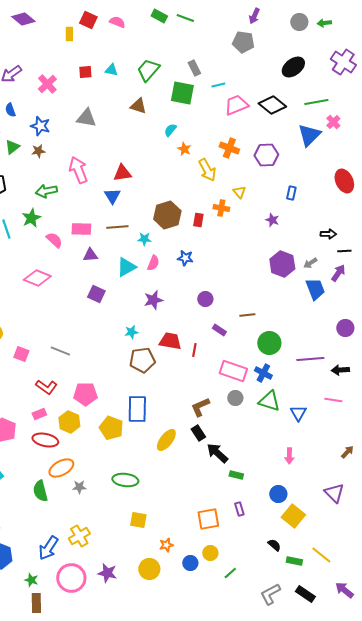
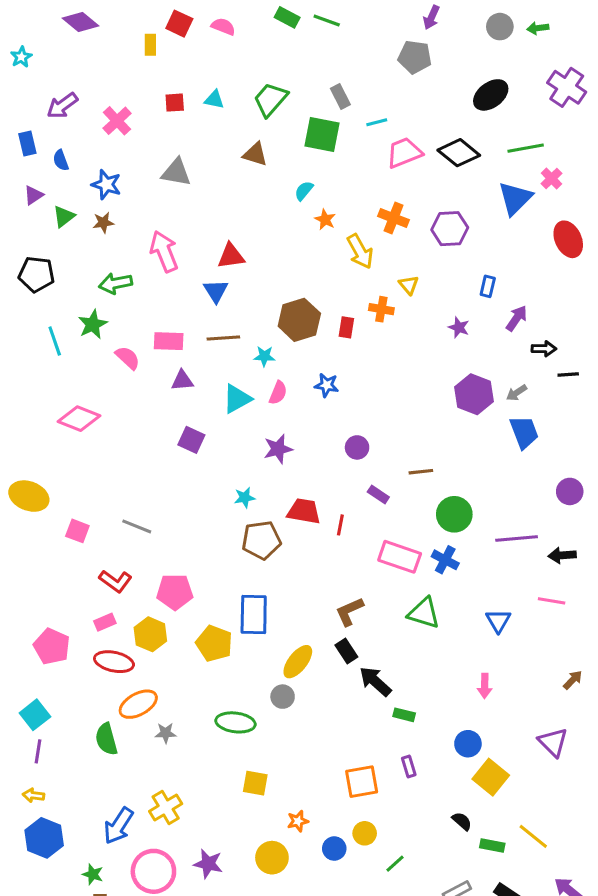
red ellipse: (344, 181) -> (568, 239), moved
purple arrow: (338, 273) -> (517, 318), moved
pink diamond: (37, 278) -> (79, 419), moved
gray circle: (235, 398) -> (283, 697), moved
green triangle: (269, 401) -> (424, 613), moved

